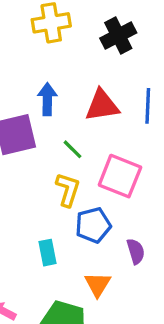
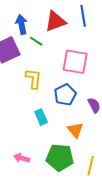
green line: (72, 149) -> (36, 41), moved
yellow L-shape: (68, 190) -> (34, 79), moved

